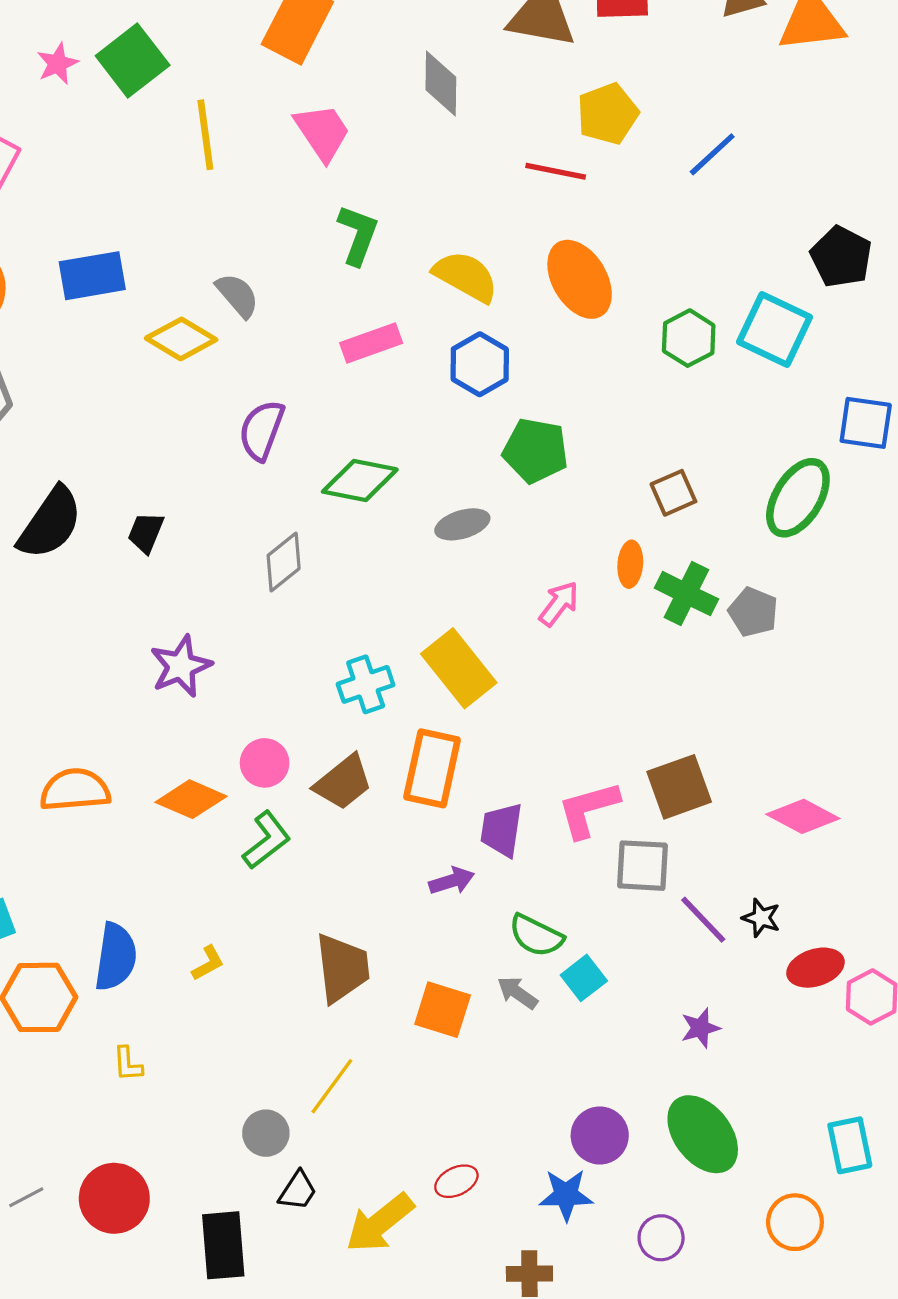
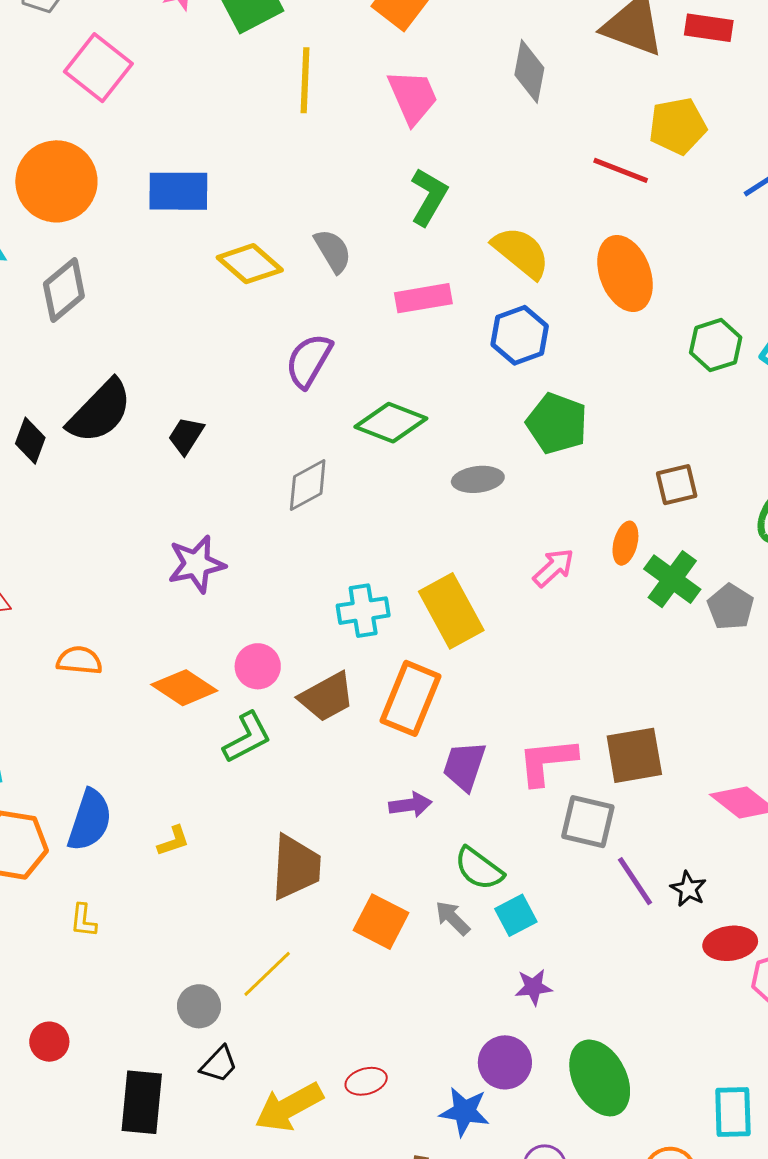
gray semicircle: (237, 295) -> (333, 251), moved
orange semicircle: (75, 790) -> (79, 660), size x0.7
purple star: (700, 1028) -> (533, 987), moved
red circle: (114, 1198) -> (49, 1042), size x0.6

